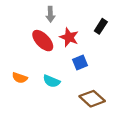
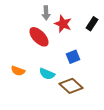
red star: (69, 37) -> (63, 24), moved
brown diamond: (92, 99) -> (71, 86), moved

